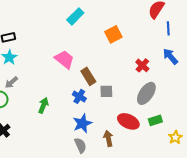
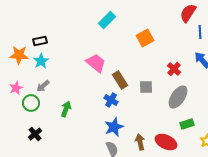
gray square: (106, 91) -> (146, 87), moved
green arrow: (43, 105) -> (66, 109), moved
red ellipse: (128, 121) -> (166, 142), moved

